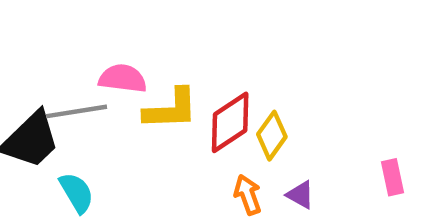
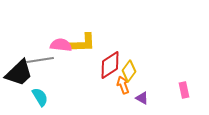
yellow L-shape: (171, 109) -> (83, 43), moved
orange arrow: (248, 195) -> (123, 85), moved

